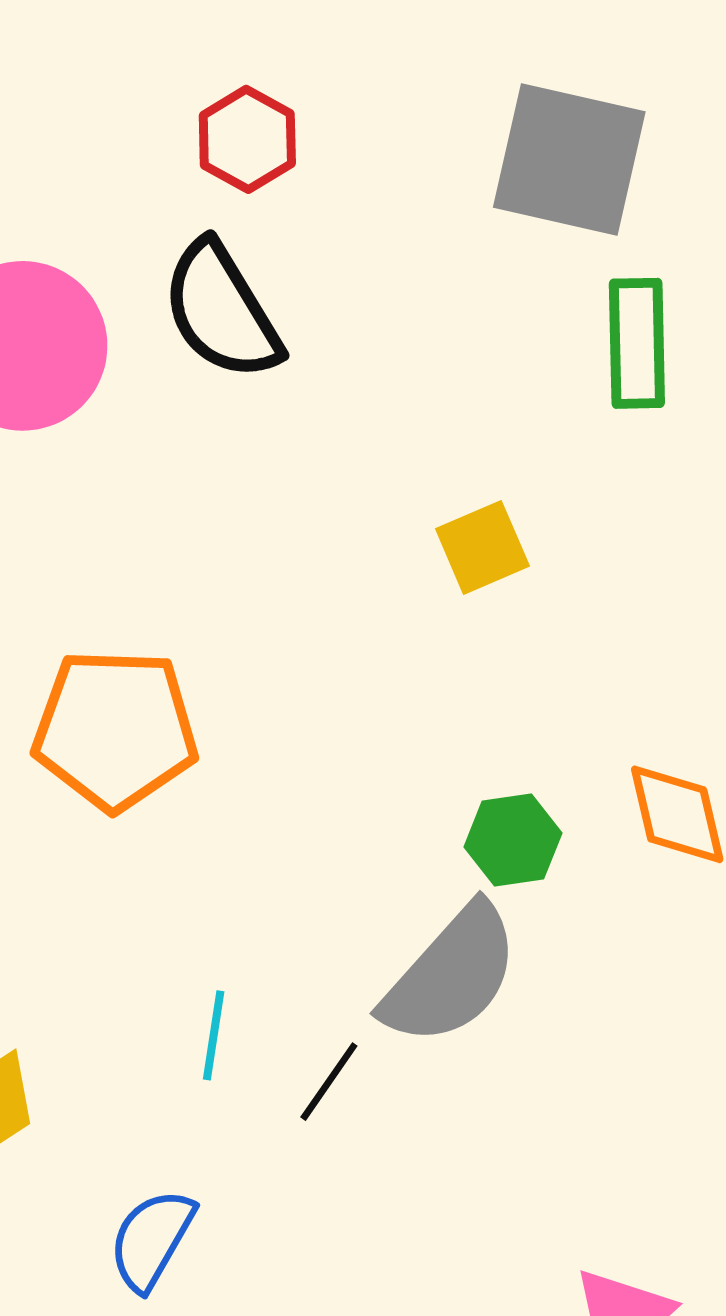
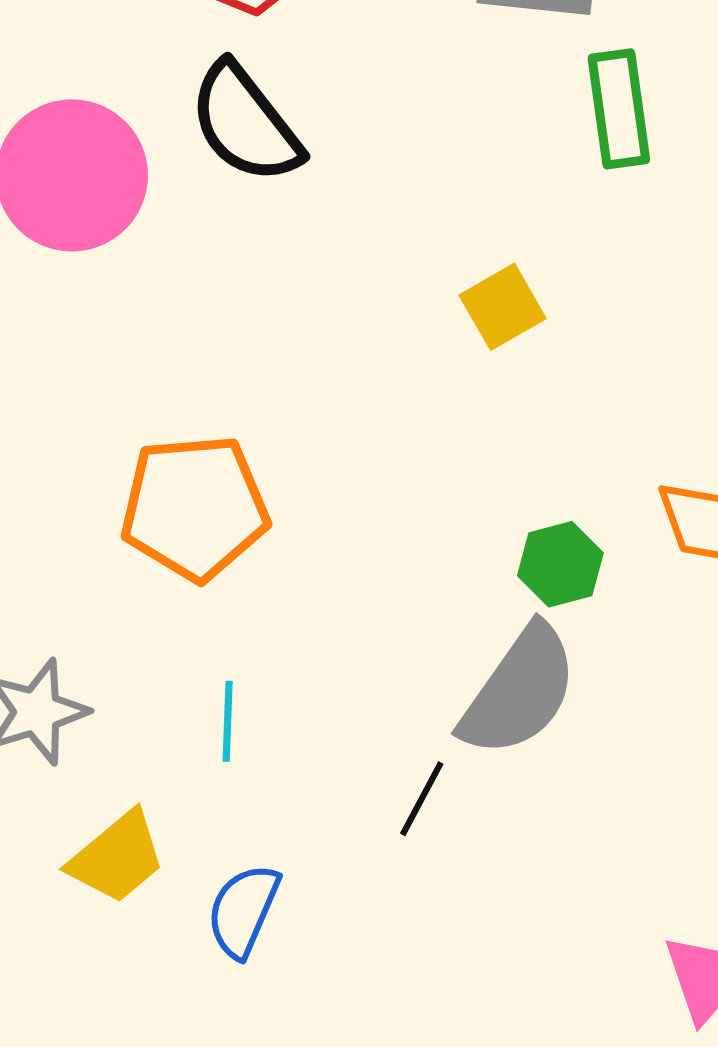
cyan line: (214, 1035) -> (228, 721), moved
blue semicircle: (152, 1240) -> (243, 911), moved

